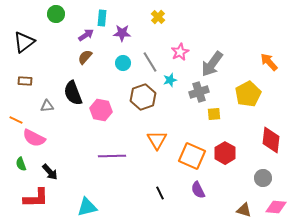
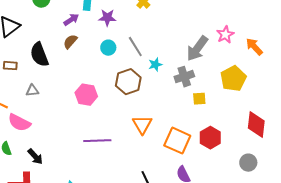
pink star: (180, 52) -> (225, 35), moved
black semicircle: (73, 93) -> (39, 55), moved

